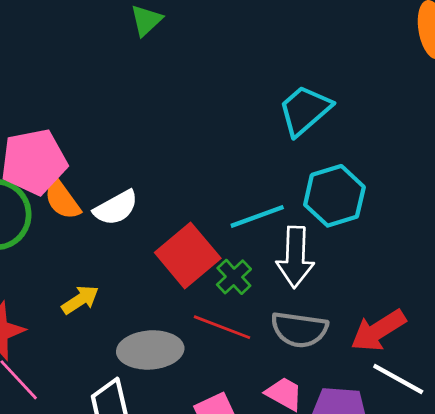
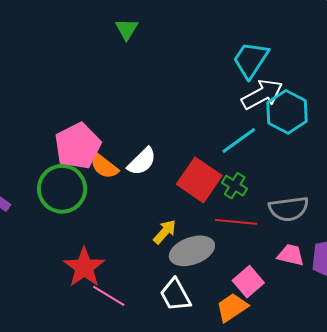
white arrow: (295, 257) -> (262, 94), moved, turned -105
yellow arrow: (80, 300) -> (165, 232), moved

